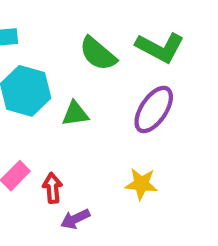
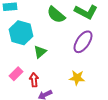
green triangle: (75, 114) -> (40, 52), moved, turned -32

